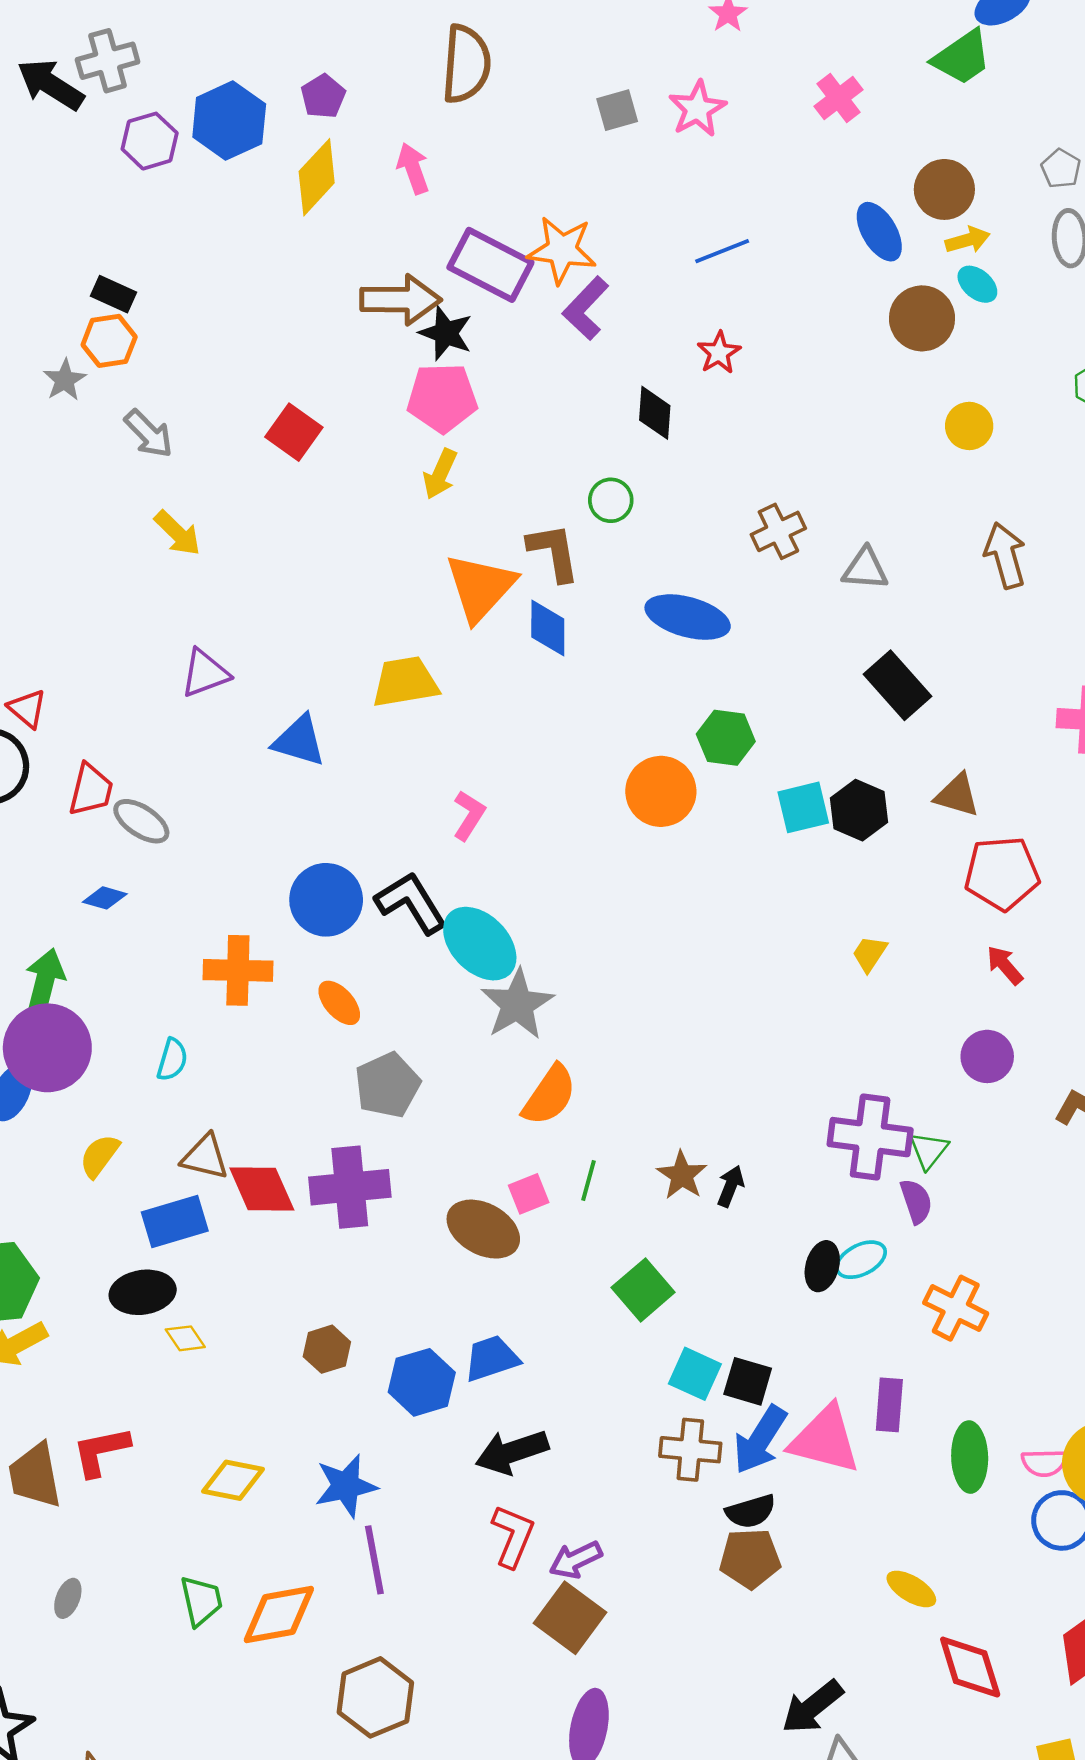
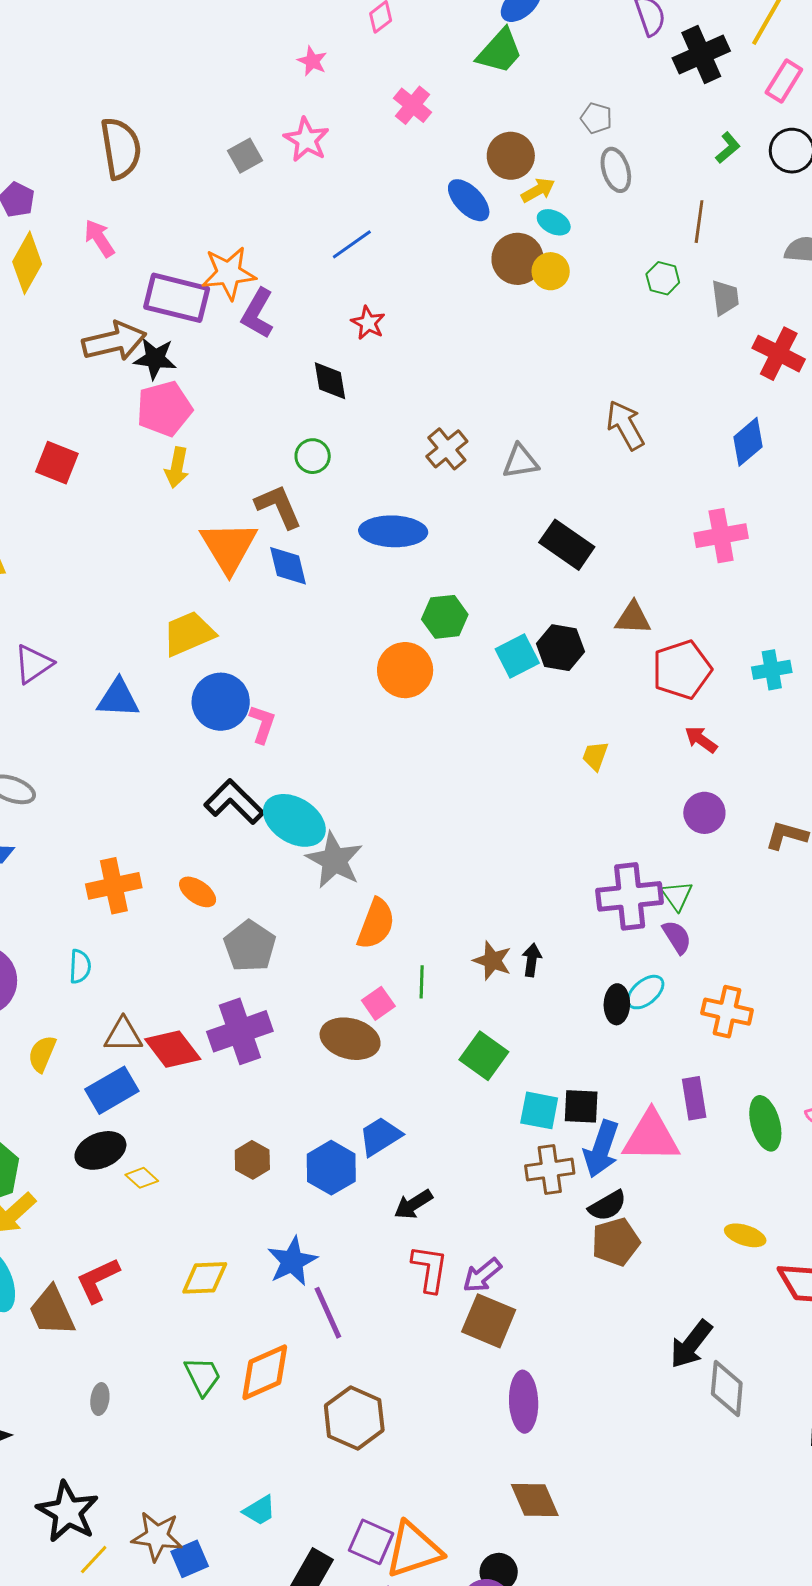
yellow circle: (969, 426) -> (551, 271), moved
blue circle: (326, 900) -> (221, 702), moved
black arrow: (512, 1452) -> (413, 1204), size x0.7

